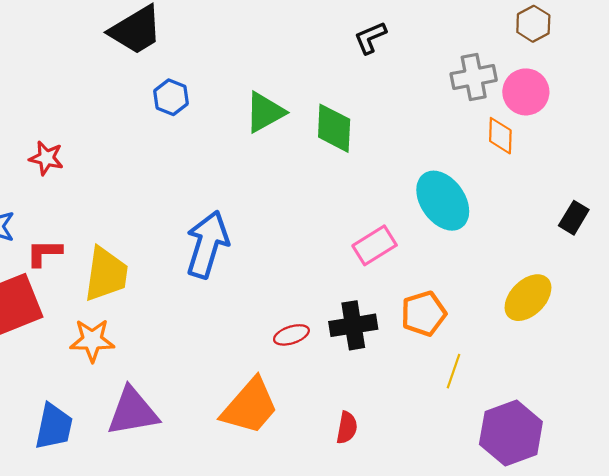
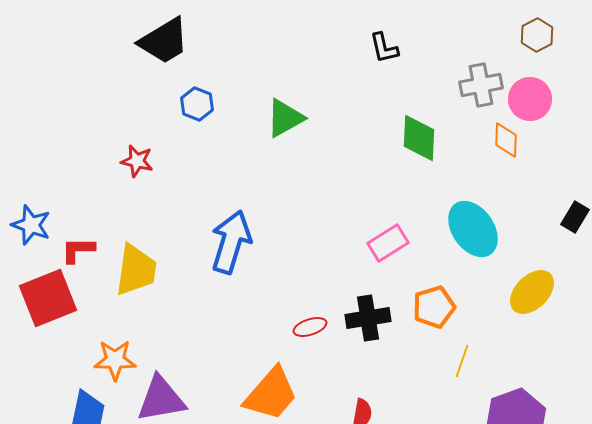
black L-shape: (370, 38) -> (384, 48), turned -80
green diamond: (334, 128) -> (419, 138), moved
red star: (46, 158) -> (137, 161), moved
cyan ellipse: (443, 201) -> (473, 229), moved
orange star: (92, 340) -> (115, 360), moved

